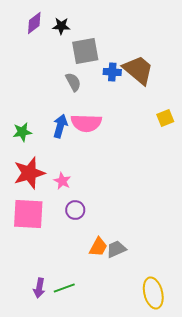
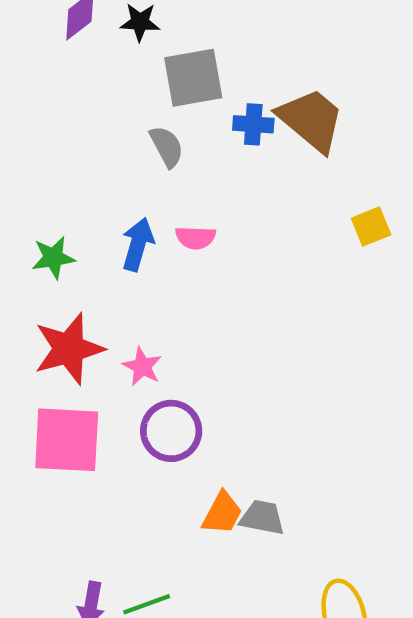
pink semicircle: (86, 123) -> (196, 238), size x0.6
purple circle: (75, 210) -> (171, 431), size x1.4
gray trapezoid: (116, 249) -> (262, 518), turned 35

